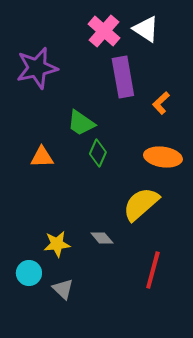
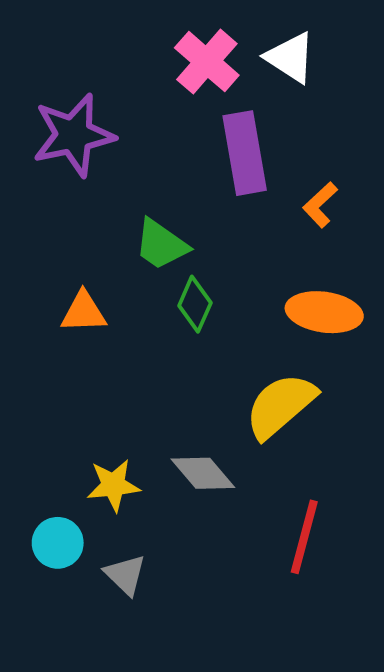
gray diamond: (102, 238) -> (203, 473), size x1.4

